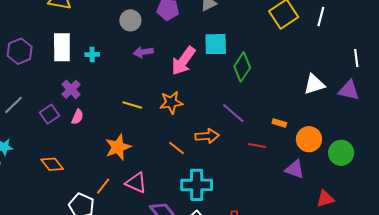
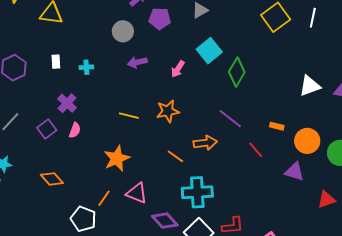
cyan square: (216, 44) -> (209, 51), turned -35
white rectangle: (62, 47) -> (56, 62), size x0.5
pink arrow: (183, 61) -> (178, 69), size x0.6
red line: (257, 146) -> (256, 150), turned 42

